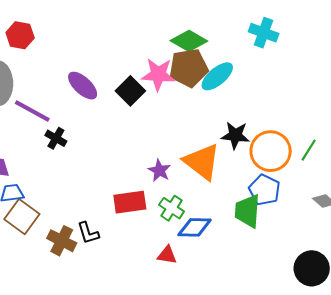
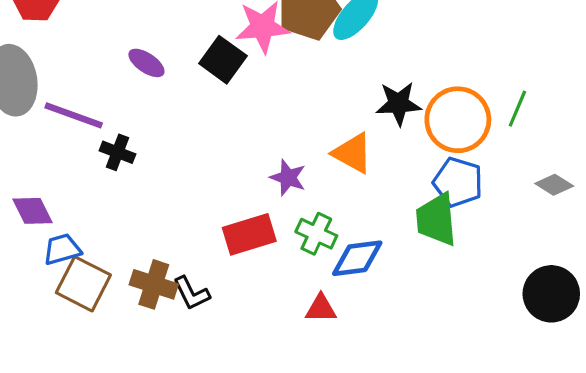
purple ellipse: (83, 86) -> (146, 63), size x0.7
orange triangle: (202, 162) -> (353, 153), size x0.7
brown cross: (62, 241) -> (154, 284), moved

